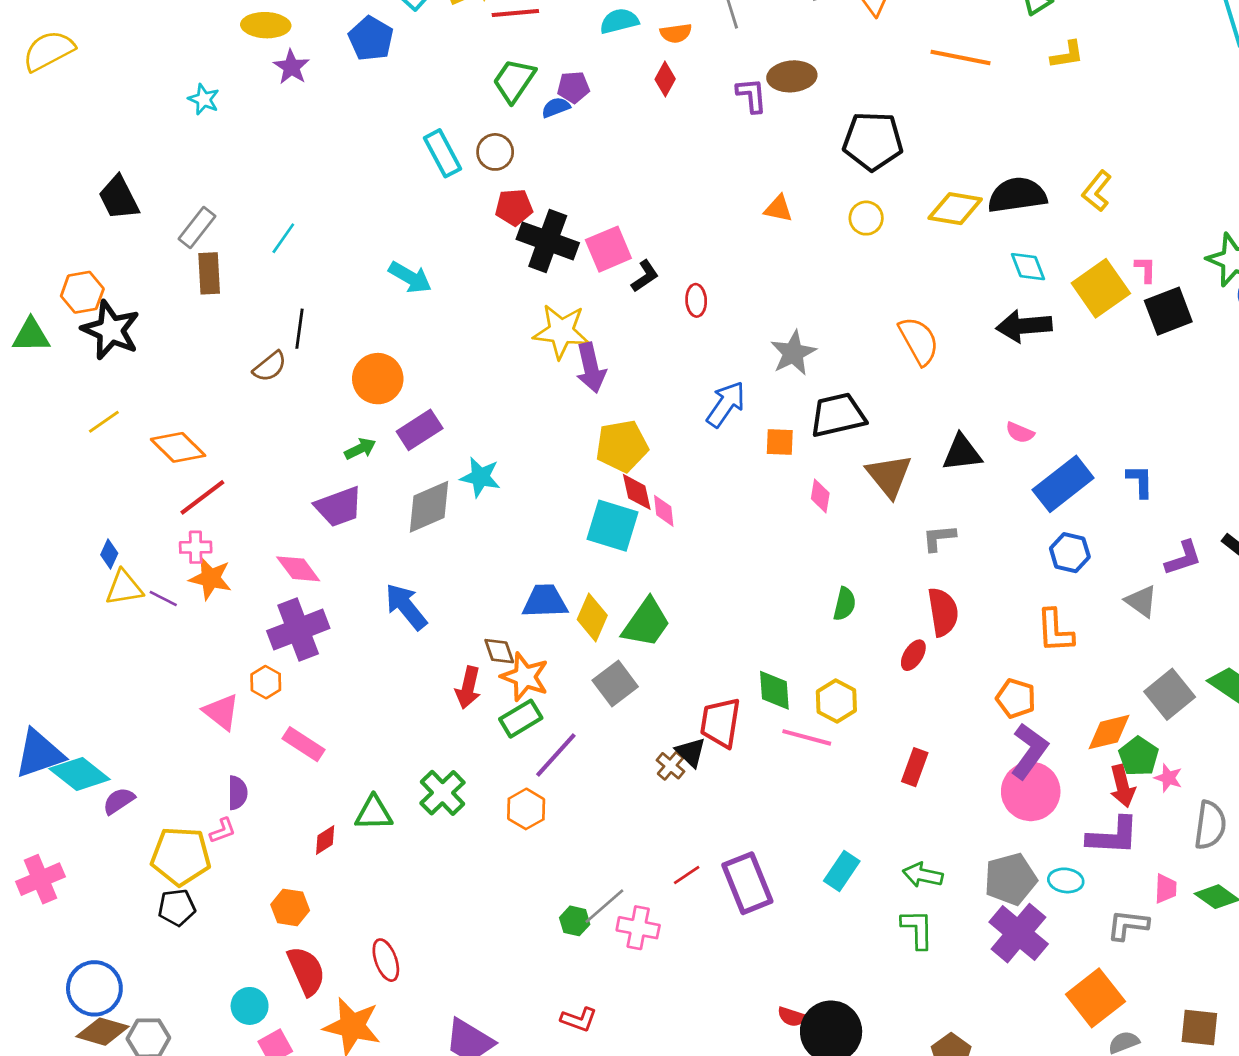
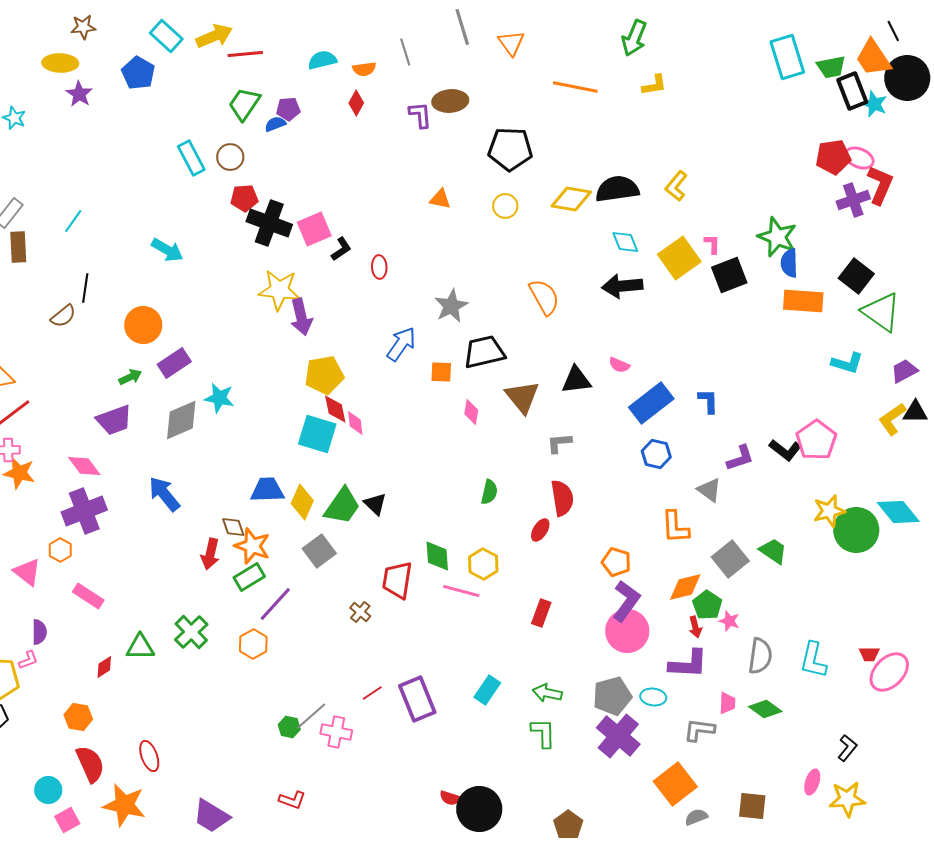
orange L-shape: (1055, 631) -> (675, 527), moved
black triangle: (691, 752) -> (375, 504), moved
red arrow: (1122, 786) -> (695, 627), size x0.7

